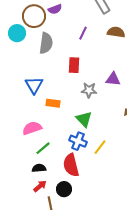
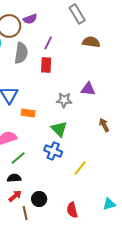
purple line: (83, 33) -> (48, 43), moved
red rectangle: (74, 65) -> (46, 65), moved
yellow line: (100, 147) -> (80, 168), moved
red semicircle: (71, 165) -> (72, 210), moved, size x0.7

